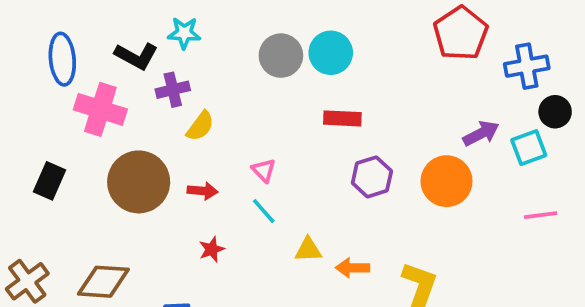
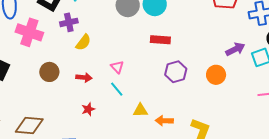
orange circle: (447, 181) -> (216, 75), size x0.7
brown circle: (139, 182) -> (49, 72), size x0.6

